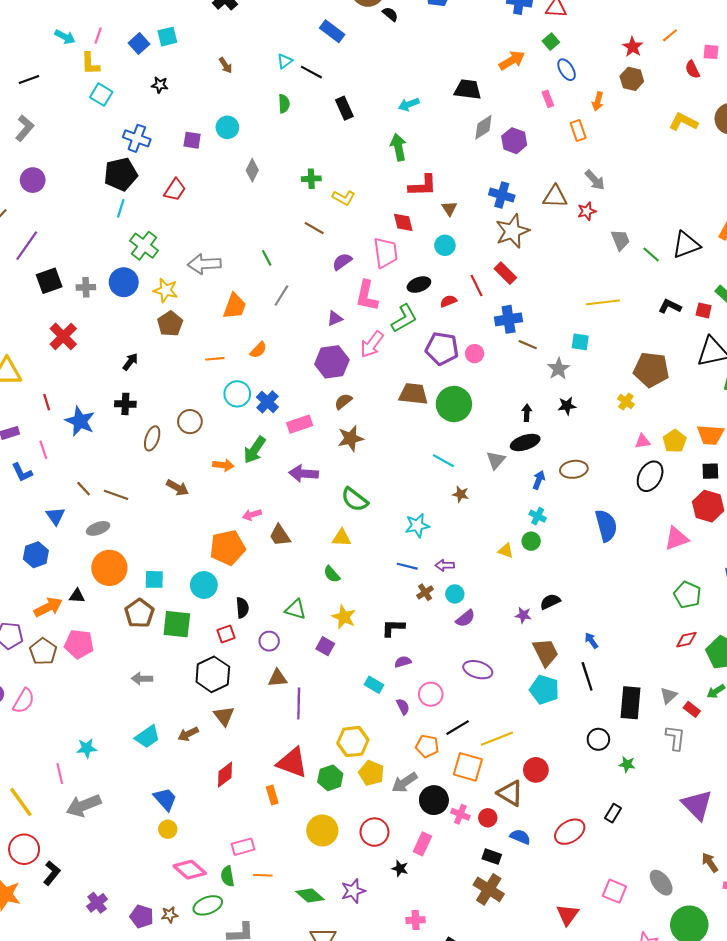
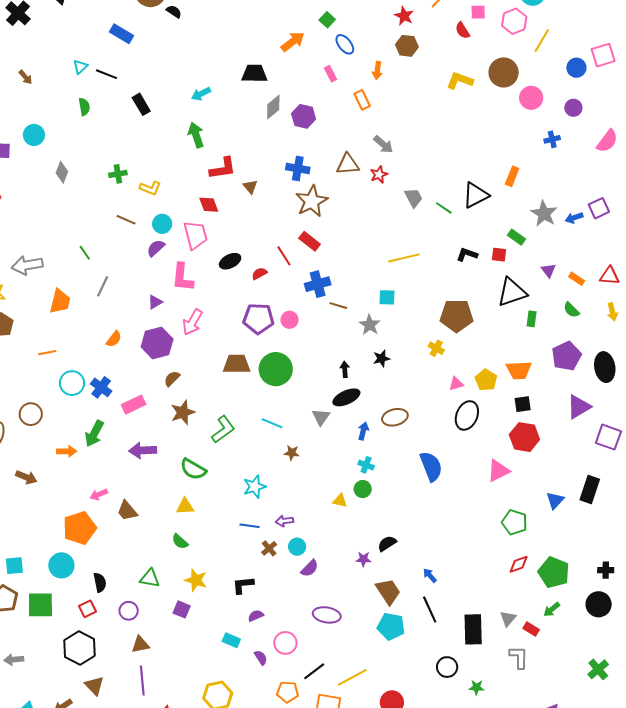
cyan circle: (445, 245) -> (162, 224), moved
green L-shape: (404, 318) -> (223, 429), moved
orange semicircle: (258, 350) -> (114, 339), moved
purple line: (299, 704) -> (142, 680), moved

